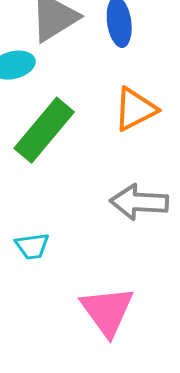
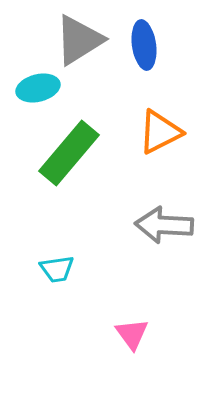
pink triangle: (107, 311) -> (132, 334), size x0.6

